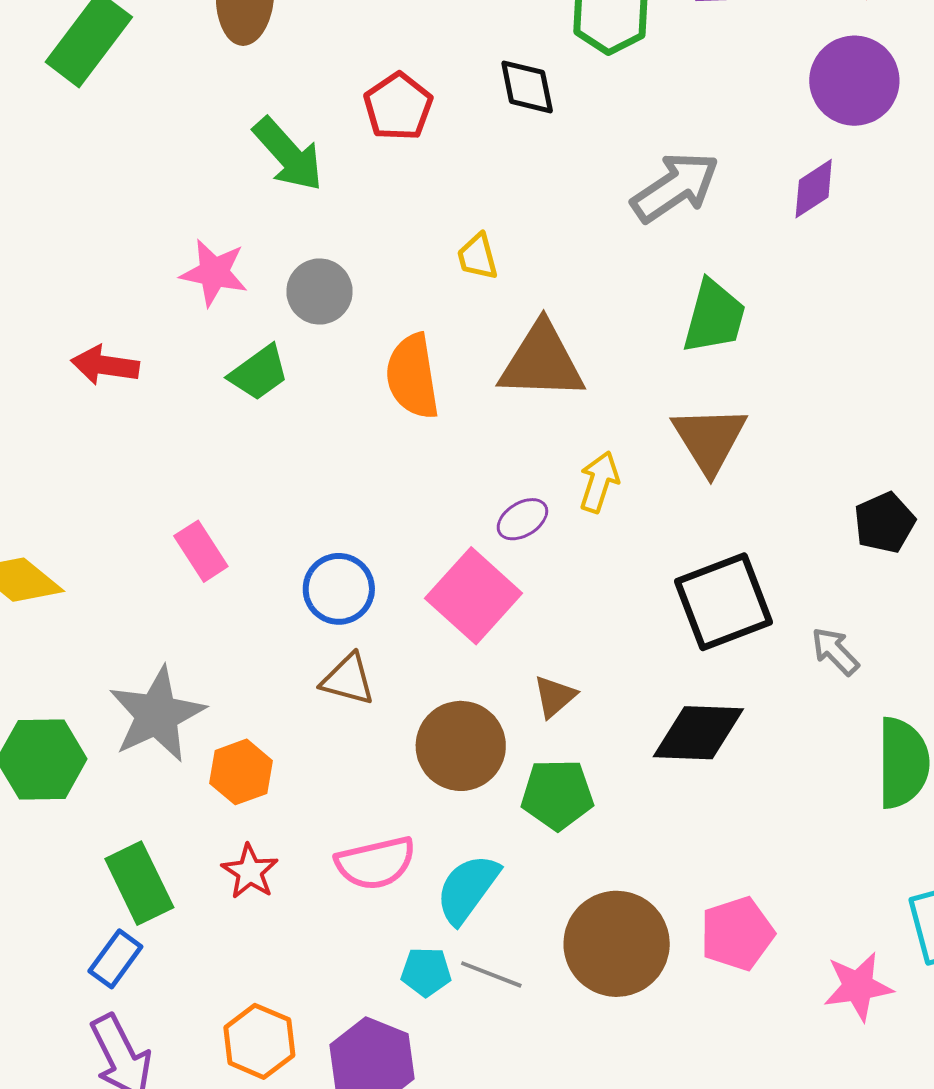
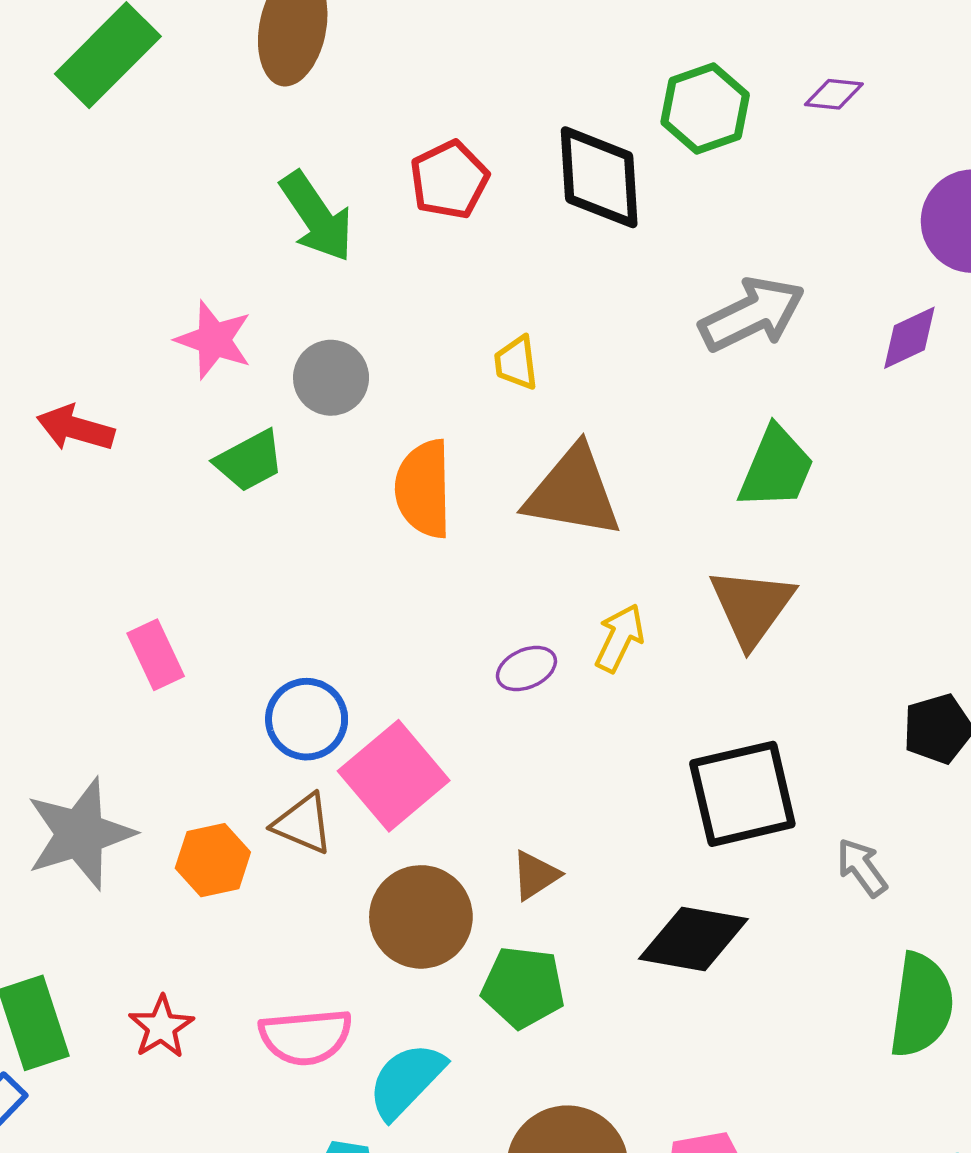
black diamond: (527, 87) -> (599, 177), size x1.5
pink square: (474, 596) -> (394, 776), moved
orange hexagon: (241, 772) -> (213, 860), moved

